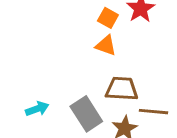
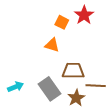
orange triangle: (106, 45) -> (52, 45), moved

